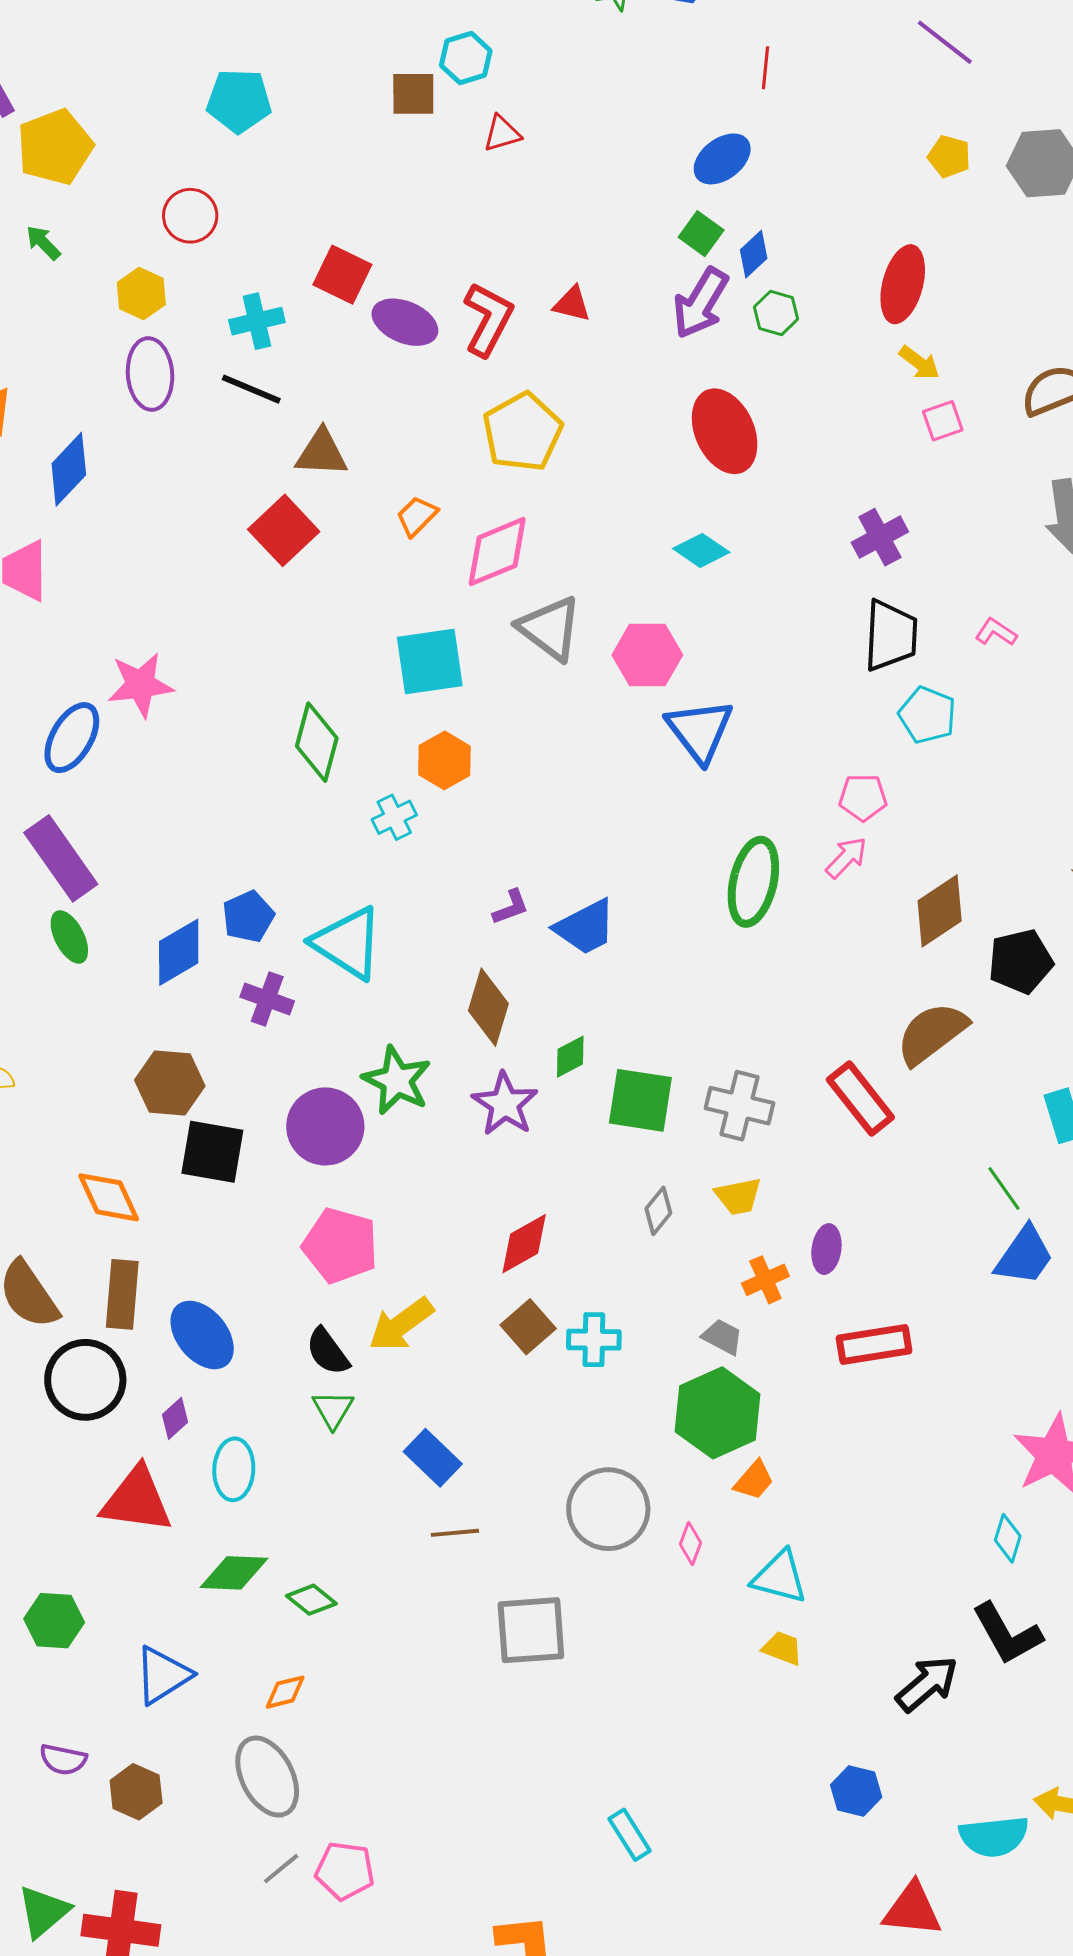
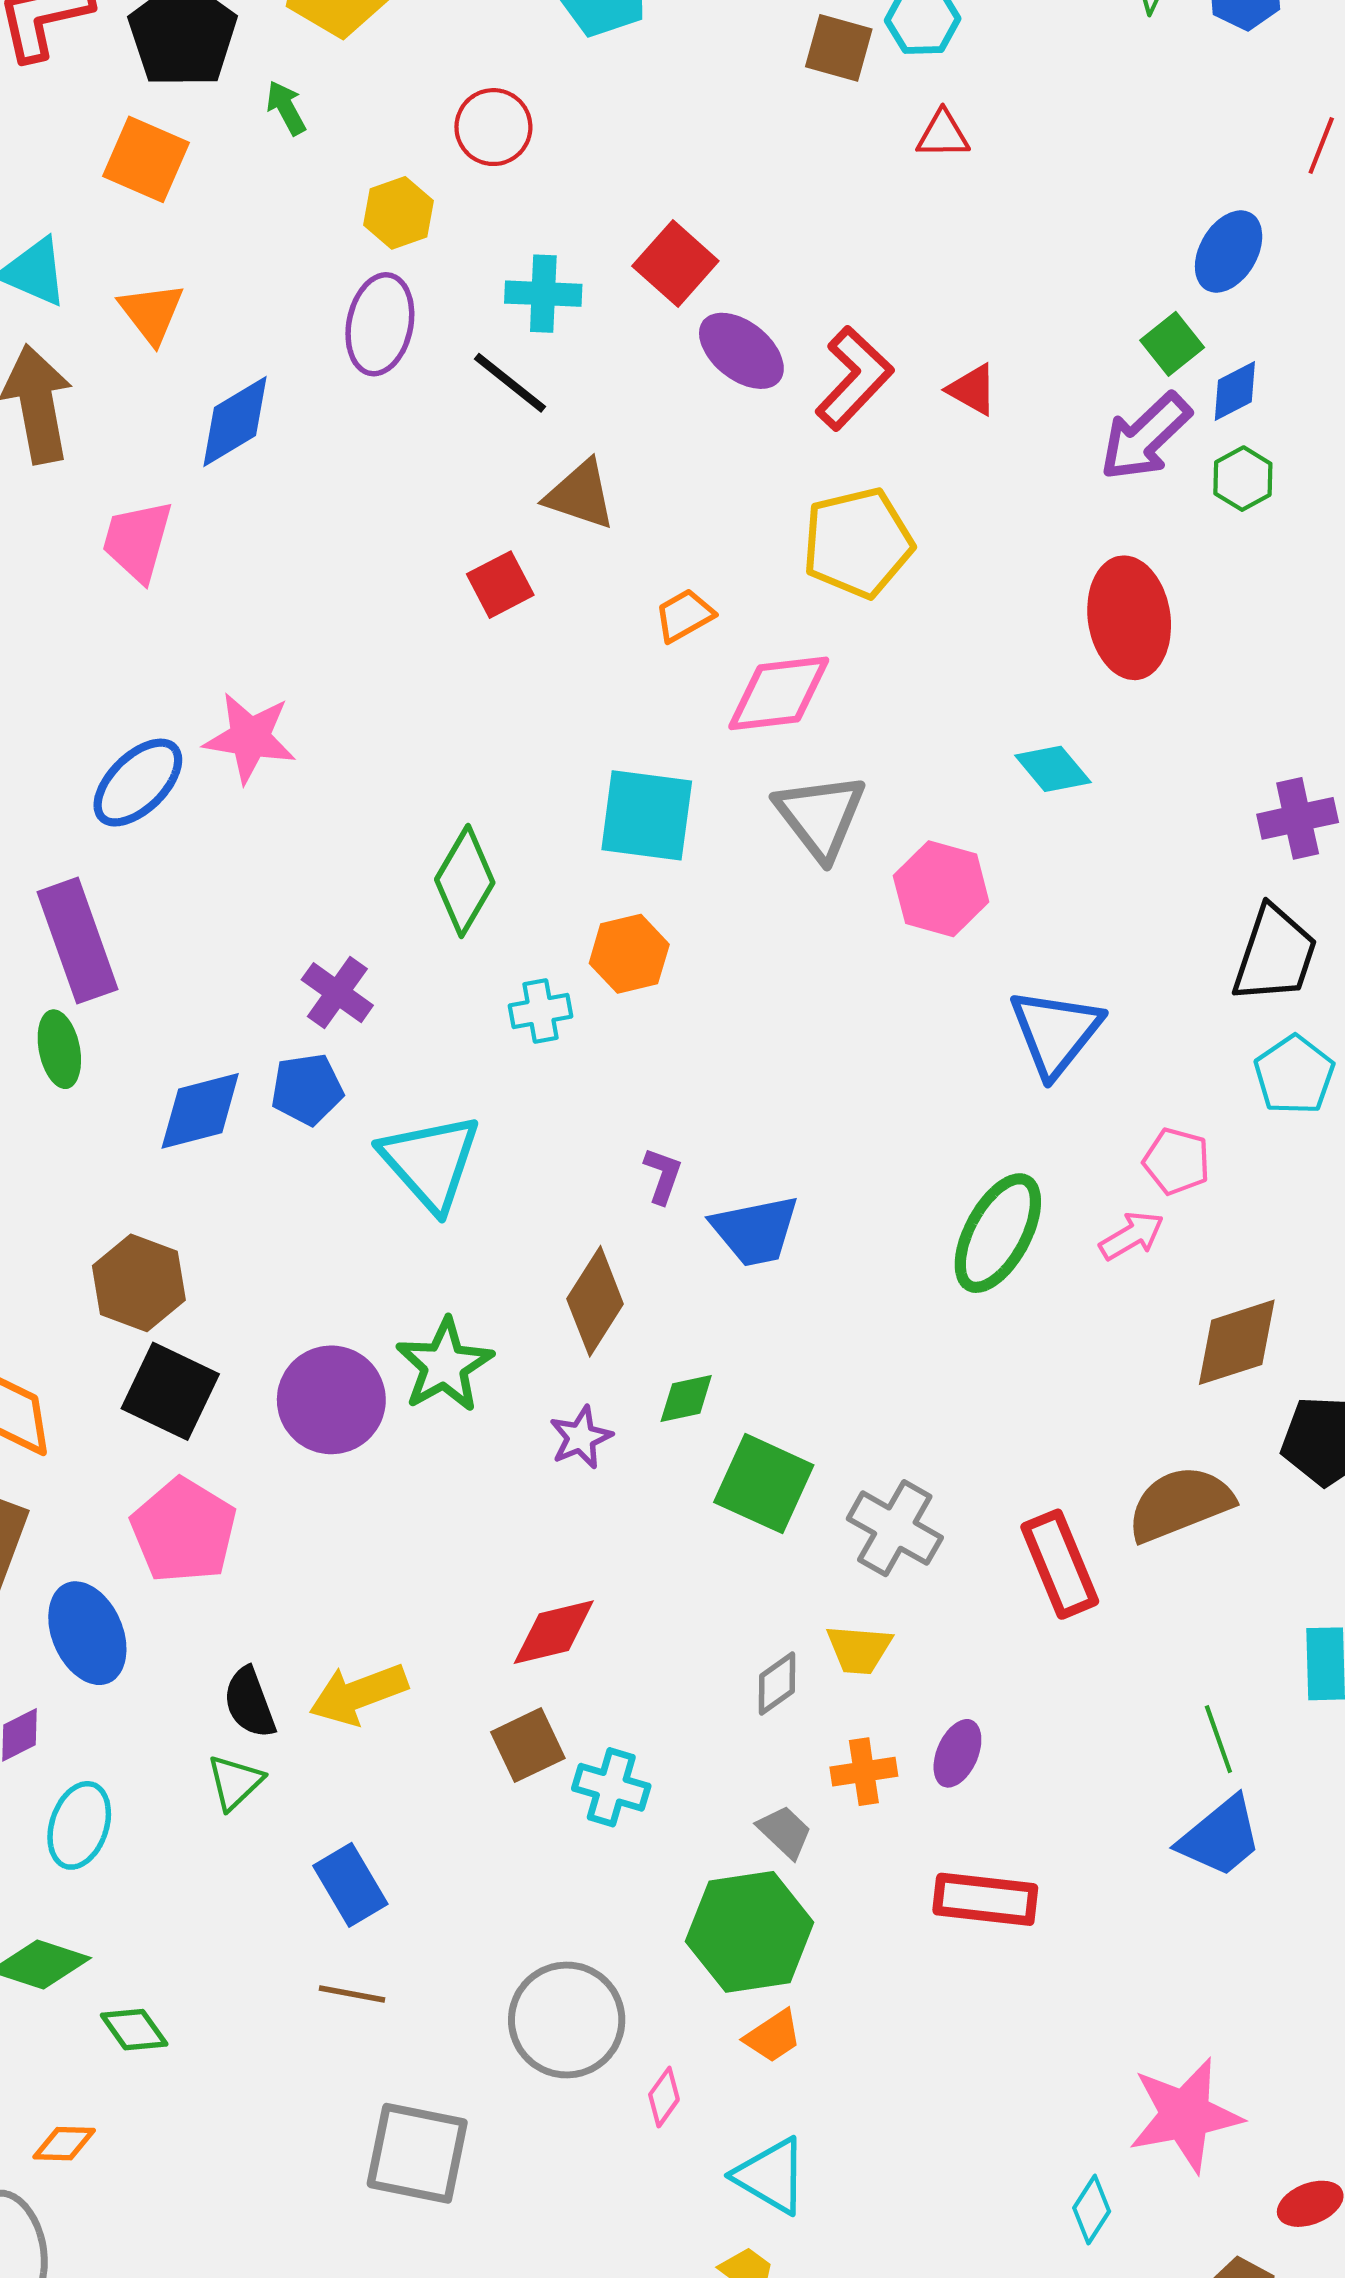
blue ellipse: (722, 159) -> (1229, 252), turned -38
red square: (284, 530) -> (500, 585), size x0.7
blue triangle: (700, 731) -> (1056, 1032), moved
purple L-shape: (511, 907) -> (663, 1176), turned -66
purple cross: (267, 999) -> (337, 993), moved
purple star: (505, 1104) -> (581, 1437), size x0.7
gray diamond: (658, 1211) -> (777, 1684), moved
pink pentagon: (340, 1246) -> (184, 1531), moved

